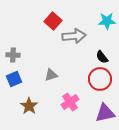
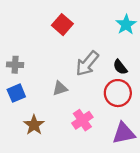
cyan star: (107, 21) -> (126, 25), turned -30
gray arrow: (74, 36) -> (87, 64), moved, turned 135

